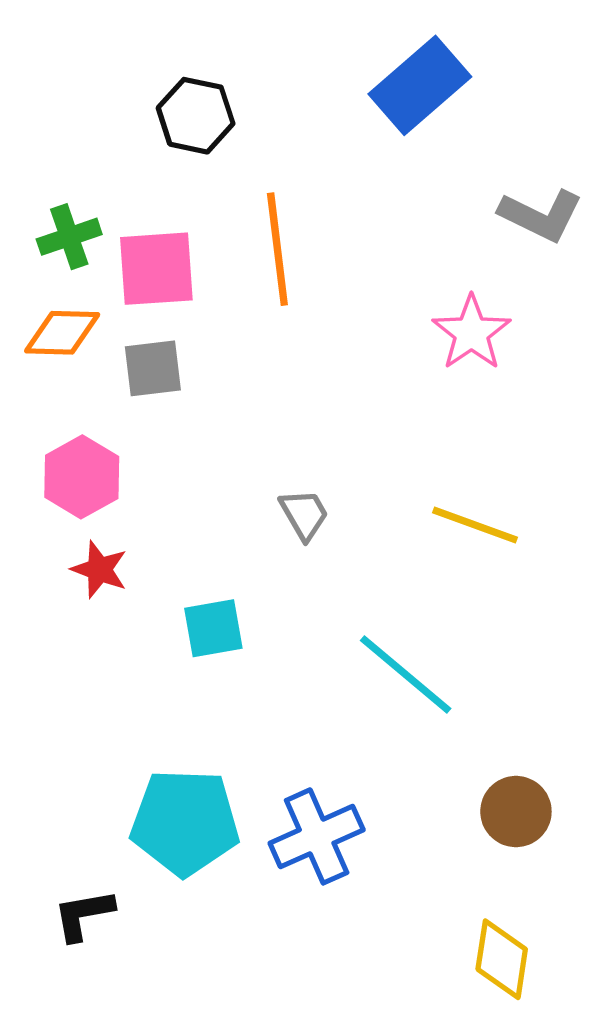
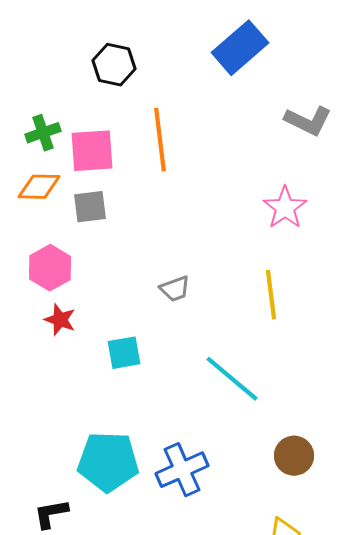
pink star: (471, 333) -> (285, 208), moved
gray trapezoid: (304, 514) -> (175, 289), turned 100
yellow line: (475, 525) -> (271, 295), turned 63

